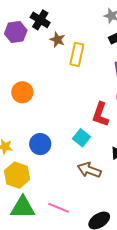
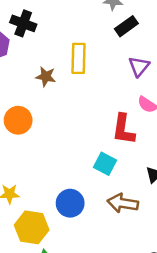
brown star: (57, 40) -> (46, 77), moved
blue circle: (40, 144) -> (70, 203), moved

